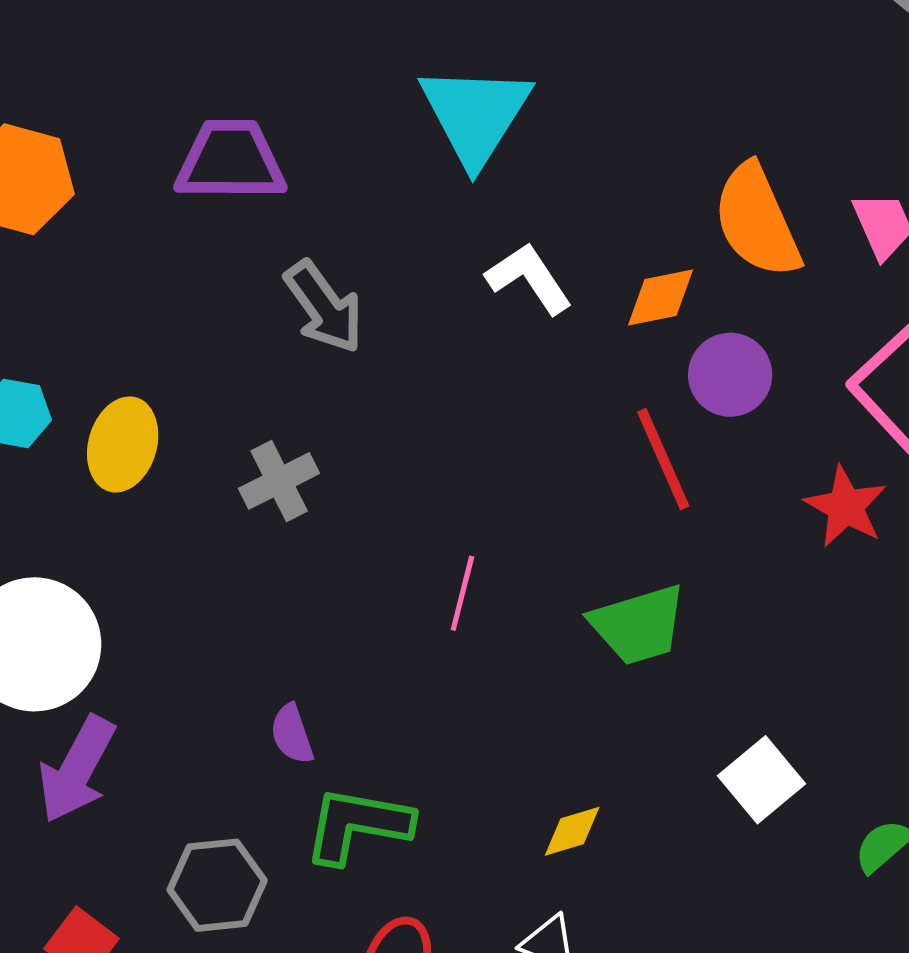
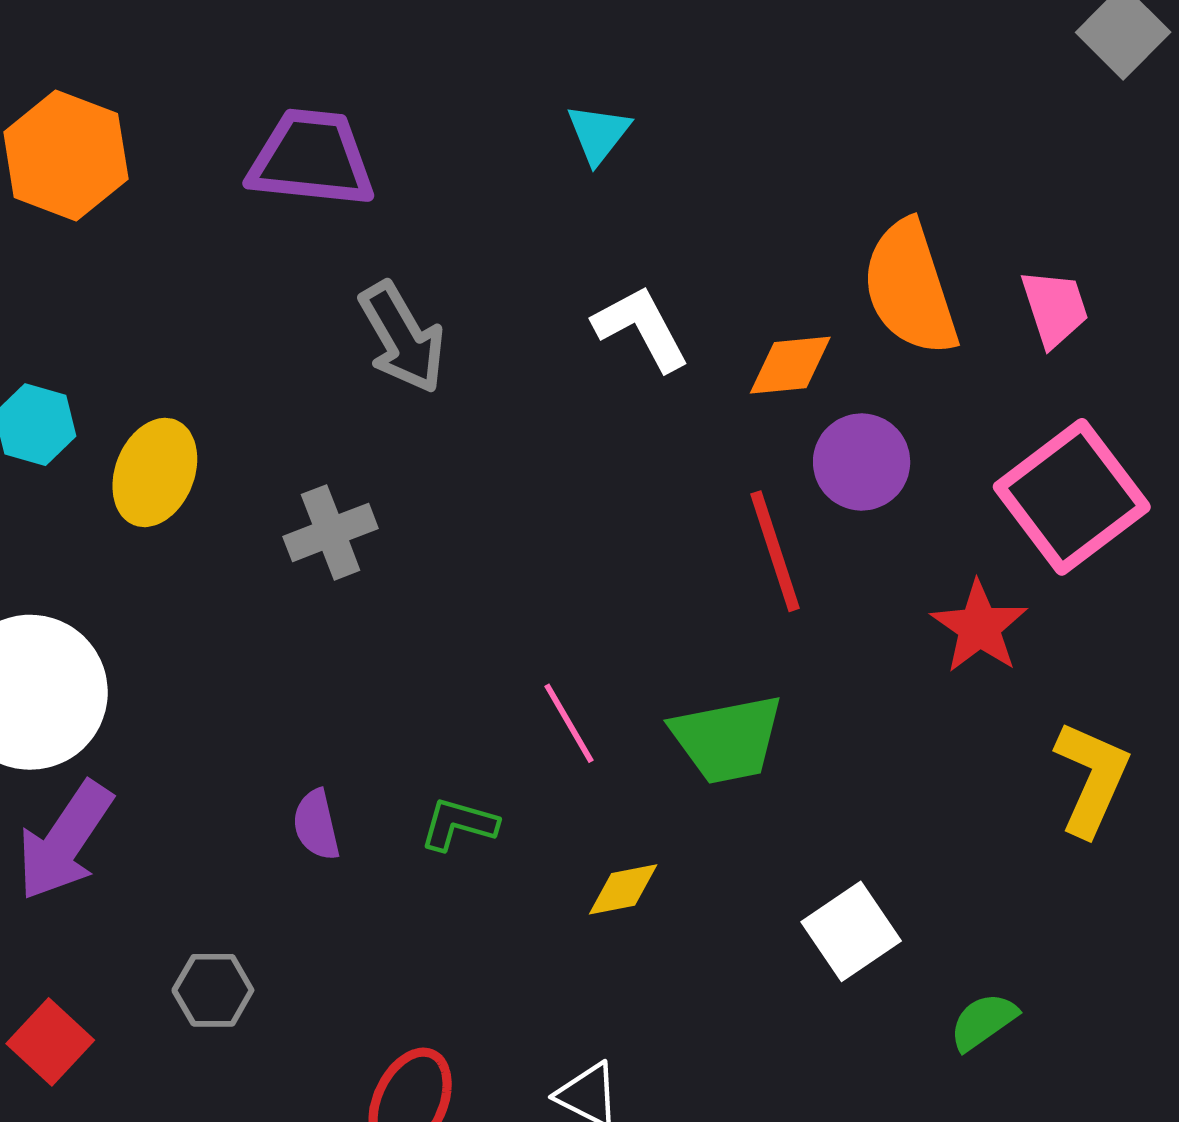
cyan triangle: (475, 115) -> (598, 134), size x0.5
pink line: (462, 593) -> (569, 723), moved, turned -50
green L-shape: (358, 825) -> (459, 824), moved, size x0.6
yellow diamond: (572, 831) -> (623, 889), moved
gray hexagon: (217, 885) -> (213, 990), size x0.7

